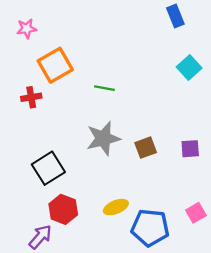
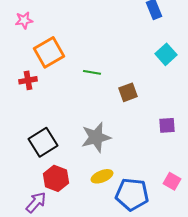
gray star: (103, 138) -> (96, 137), moved
brown square: (146, 148) -> (128, 92), moved
pink square: (196, 213) -> (172, 181), turned -30

